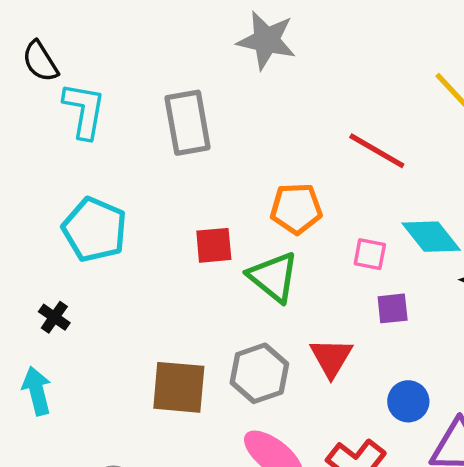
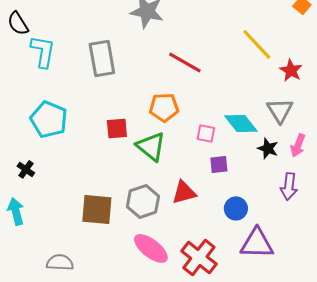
red line: (377, 151) -> (185, 62), moved
red triangle: (331, 358) -> (184, 192), turned 44
blue circle: (408, 401) -> (236, 208), moved

